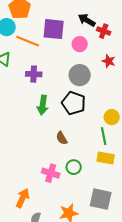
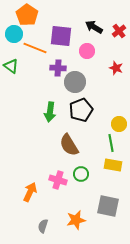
red cross: (104, 31) -> (119, 31), moved, turned 32
purple cross: (34, 74) -> (58, 68), moved
gray circle: (80, 75) -> (75, 82), moved
black pentagon: (74, 103) -> (81, 110), turned 30
brown semicircle: (62, 138) -> (69, 145), size x1.6
orange arrow: (23, 198) -> (30, 192), moved

